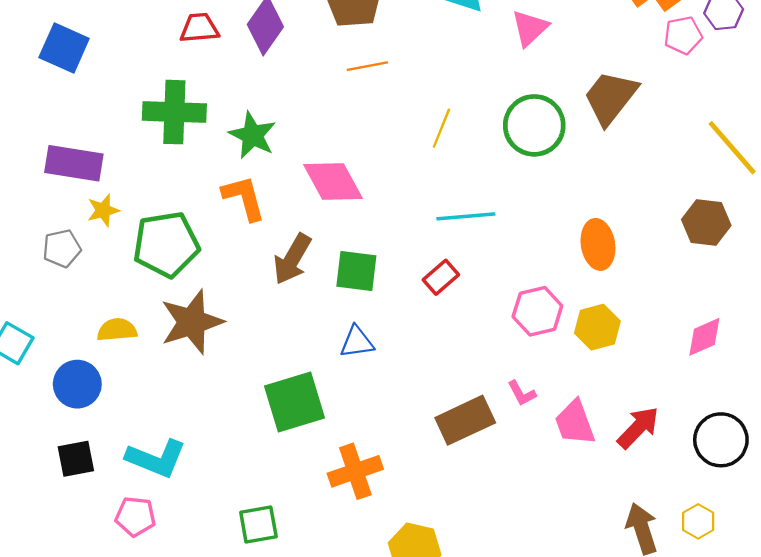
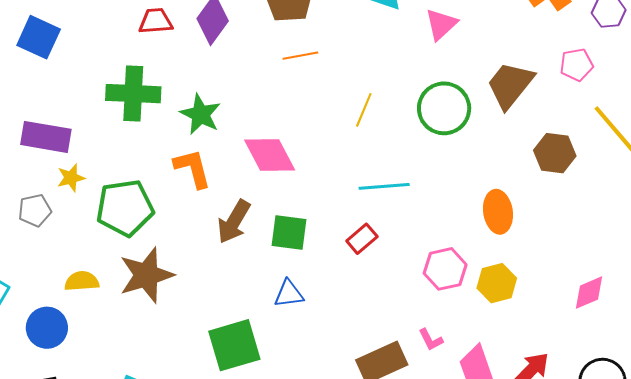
pink pentagon: (683, 35) -> (577, 65), moved
brown hexagon: (706, 223) -> (555, 153), moved

